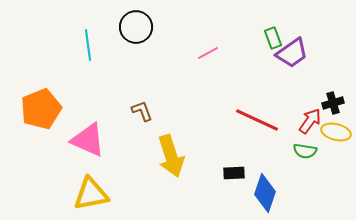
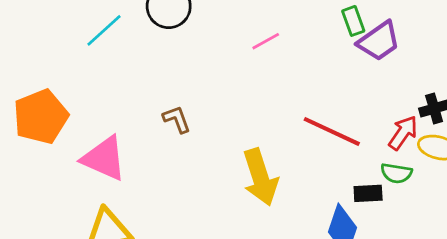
cyan line: (88, 45) -> (104, 30), turned 56
yellow arrow: (171, 156) -> (260, 177), moved
black rectangle: (234, 173) -> (368, 193), moved

